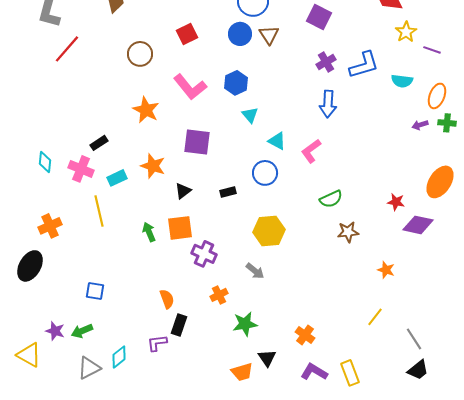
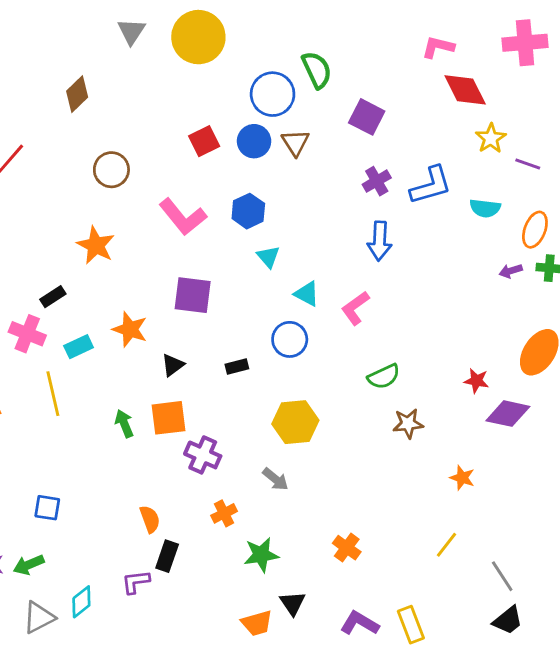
red square: (187, 34) -> (204, 141), moved
orange star: (146, 110) -> (96, 245), moved
orange cross: (305, 335) -> (347, 548), moved

